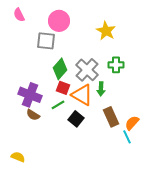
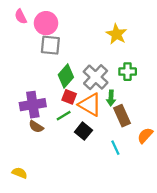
pink circle: (59, 21) -> (46, 23), moved
purple cross: (30, 95) -> (33, 105), turned -30
brown rectangle: (111, 117) -> (122, 116), moved
cyan line: (127, 137) -> (115, 148), moved

